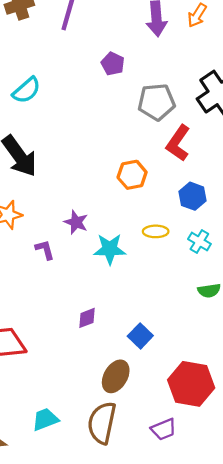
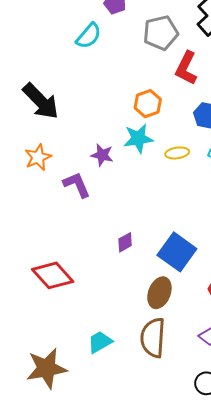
cyan semicircle: (27, 90) -> (89, 36), moved
cyan star: (110, 249) -> (138, 138), moved
purple L-shape: (45, 250) -> (77, 185), size x1.4
blue square: (140, 336) -> (177, 252), size x1.6

